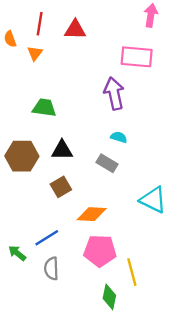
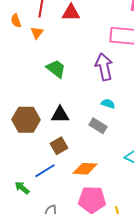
green trapezoid: (44, 108) -> (56, 69), moved, turned 30
blue line: (47, 238) -> (45, 171), moved
green arrow: (17, 253) -> (22, 188), moved

